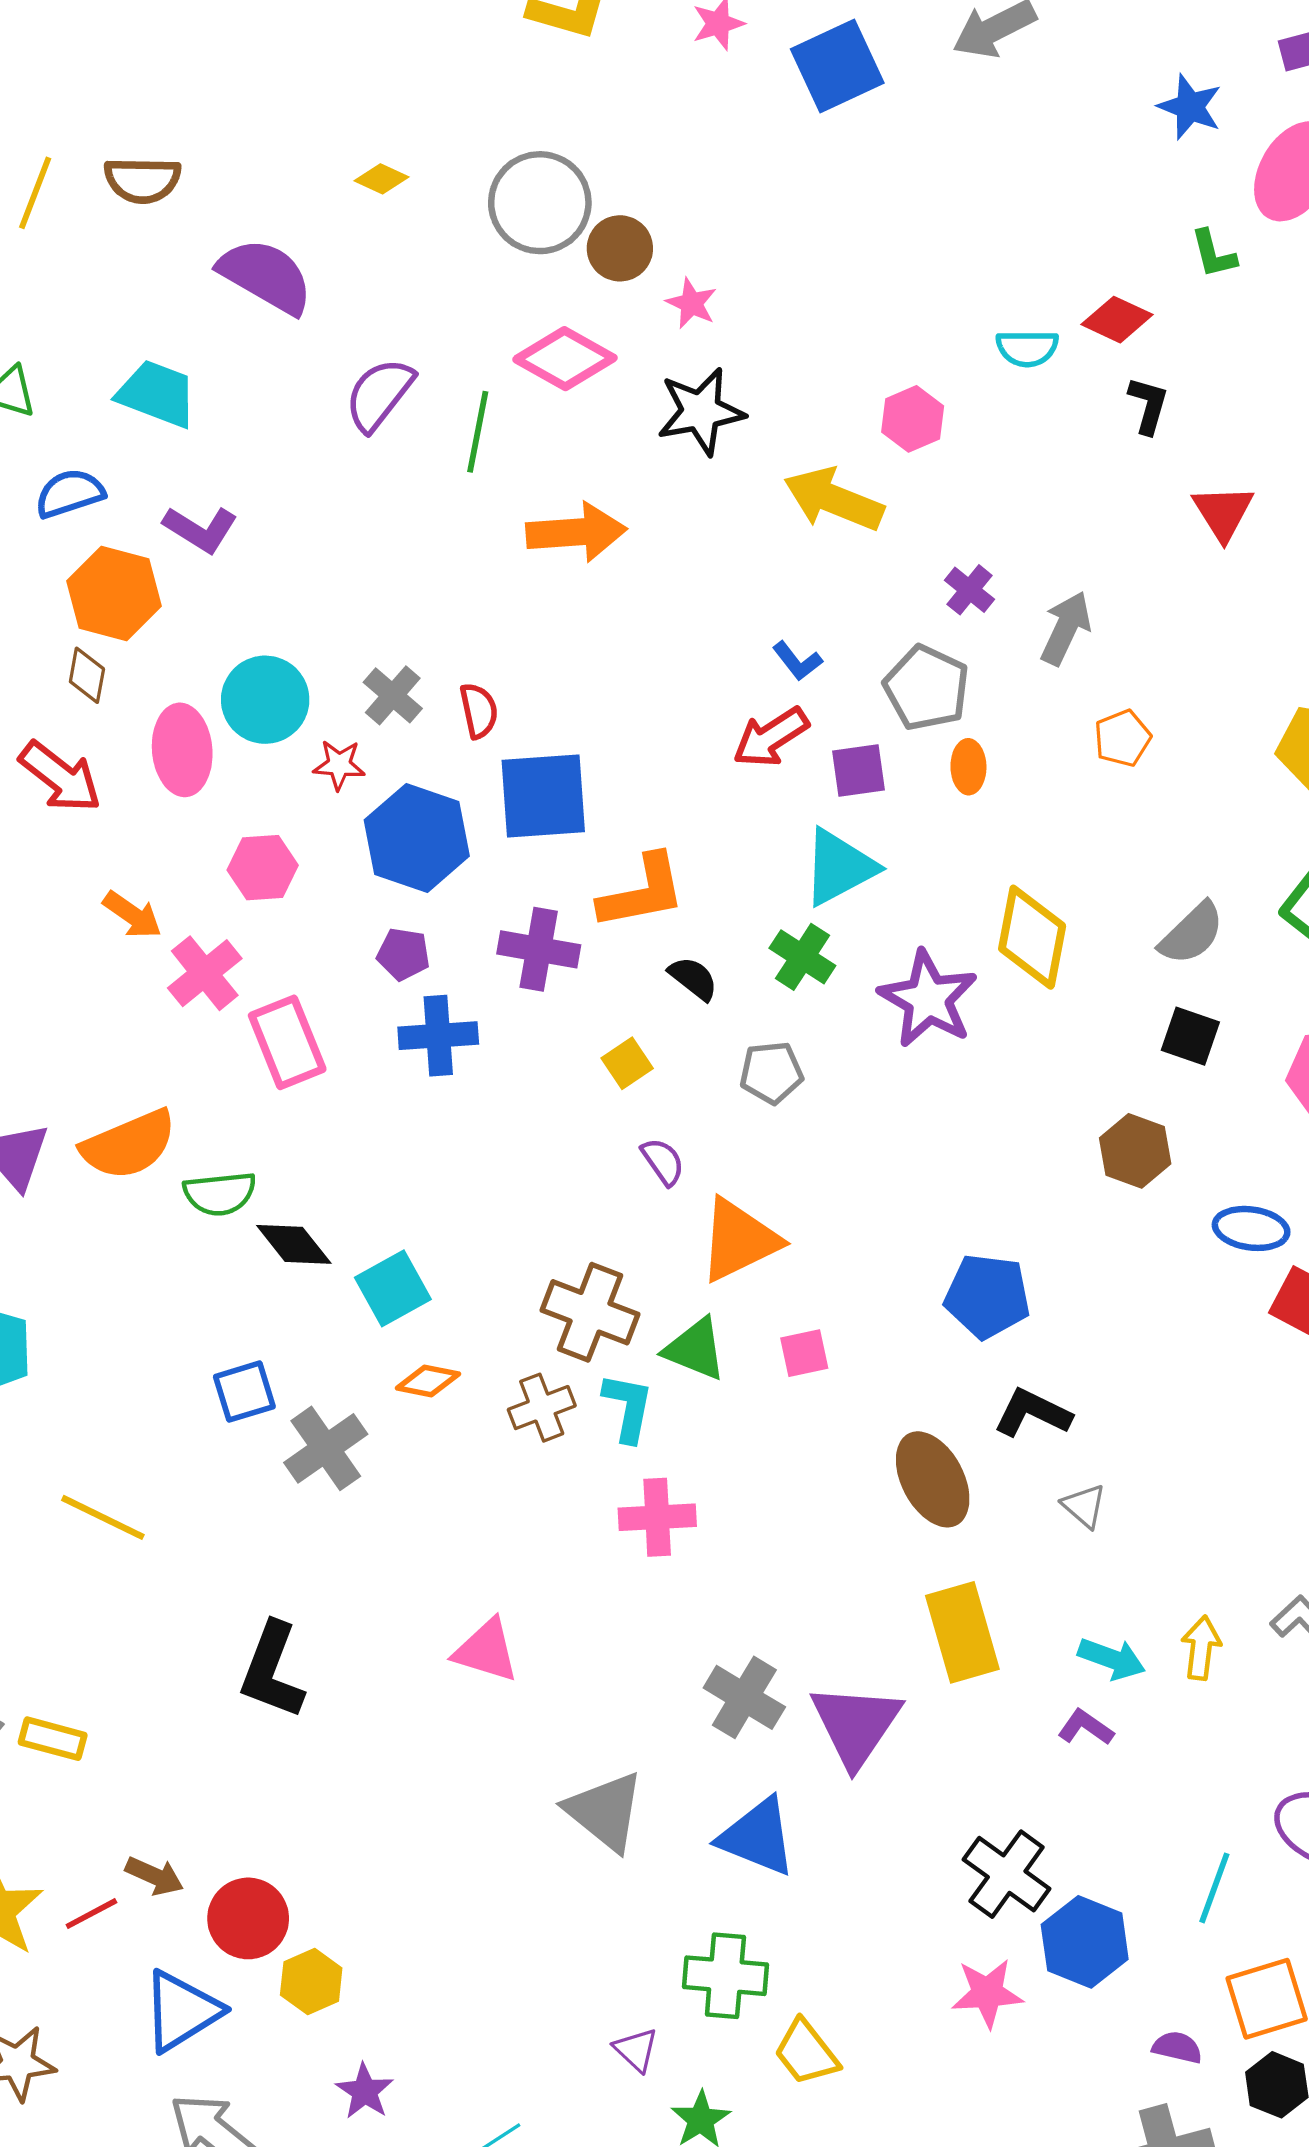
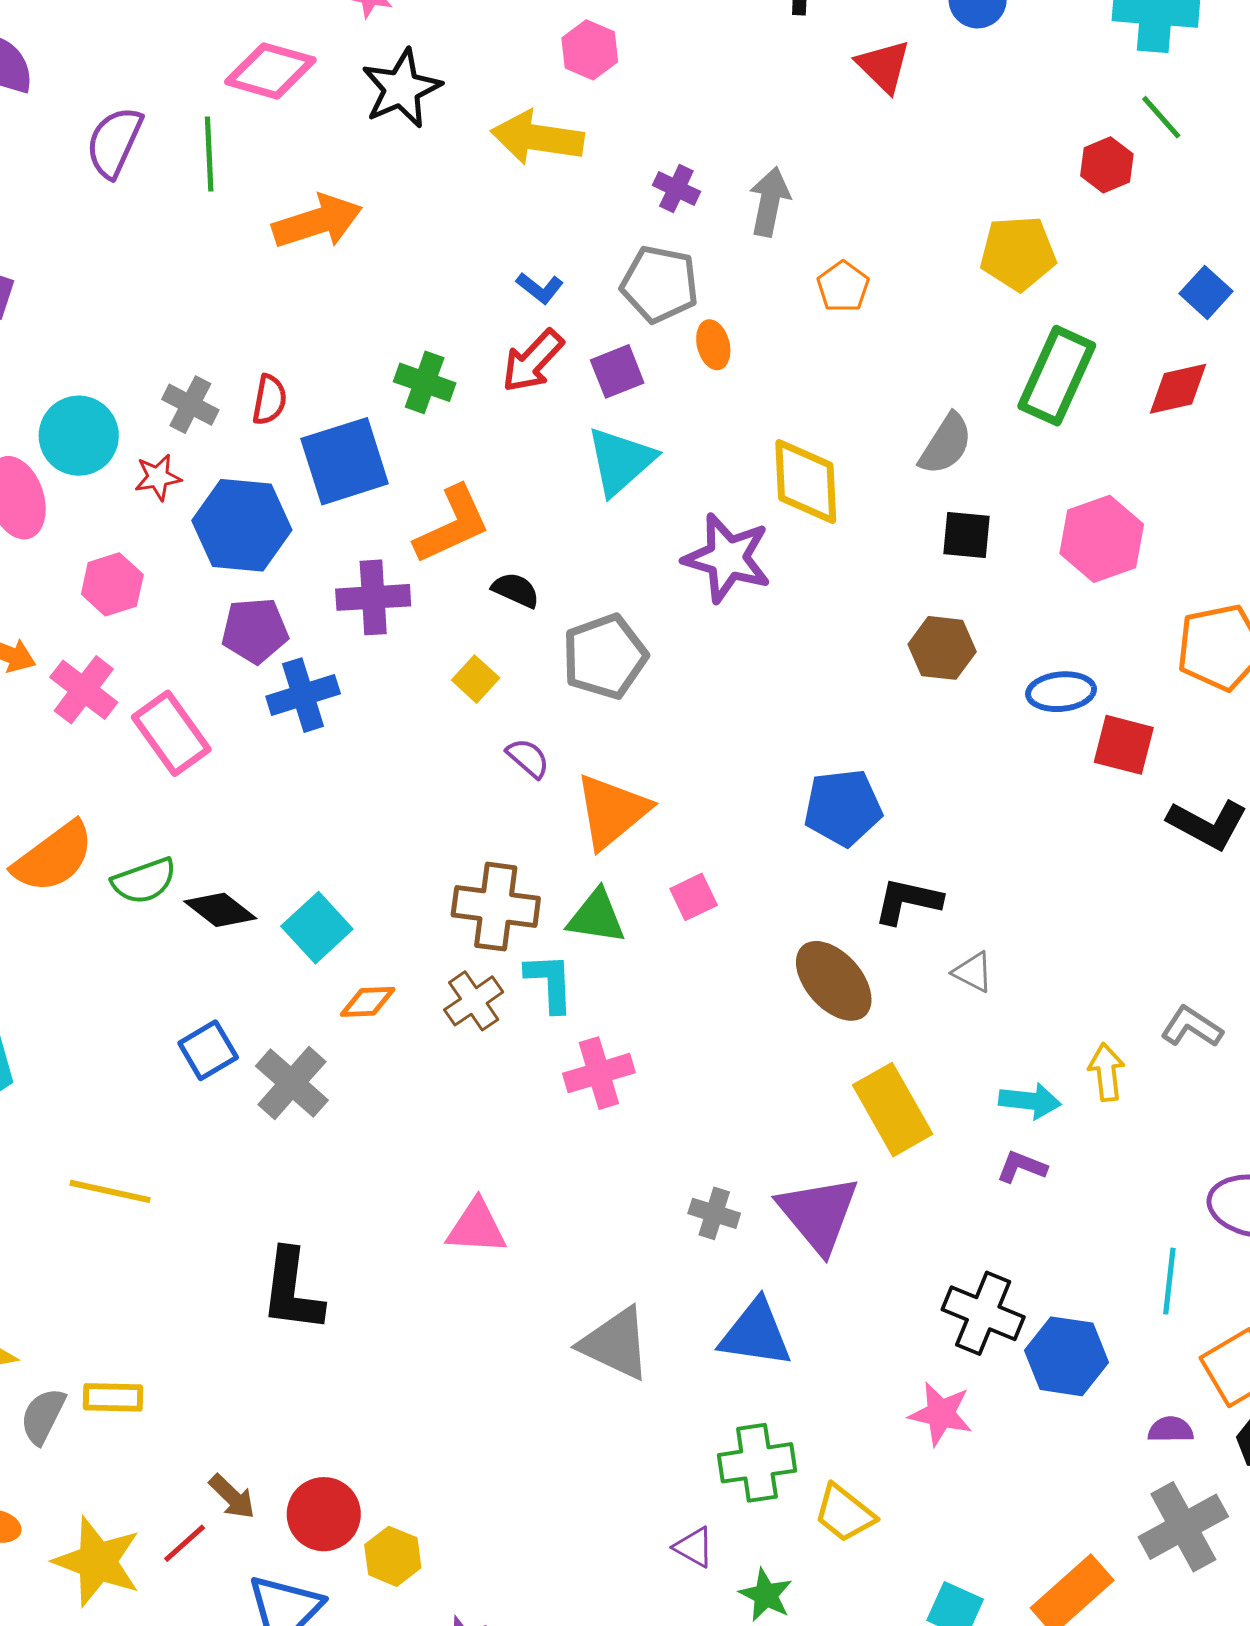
red semicircle: (479, 711) -> (269, 400), turned 36
purple pentagon: (403, 954) -> (255, 631), size x1.4
green cross: (802, 957) -> (425, 382), moved
gray pentagon: (771, 1073) -> (605, 656), size x1.5
gray cross: (744, 1697) -> (714, 1213), size x0.7
brown arrow: (154, 1876) -> (232, 1497), turned 34
pink star: (987, 1993) -> (941, 1414), moved, turned 30

